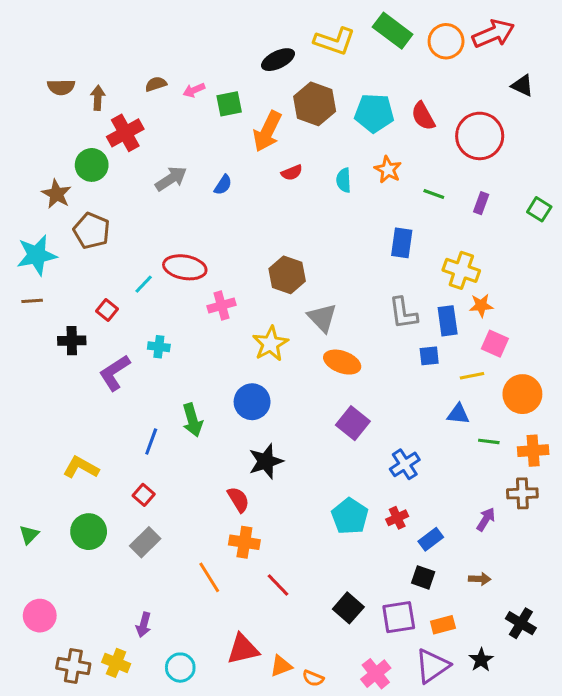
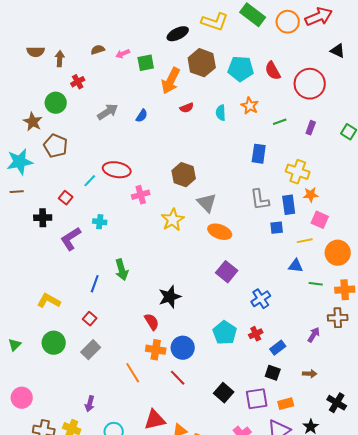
red cross: (125, 133) -> (78, 82), size x0.6
green line: (434, 194) -> (280, 122), turned -40
blue circle: (252, 402) -> (183, 348), moved

